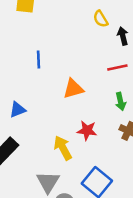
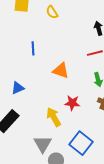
yellow semicircle: (101, 19) -> (52, 12), moved
orange triangle: (73, 89) -> (61, 70), turned 36

